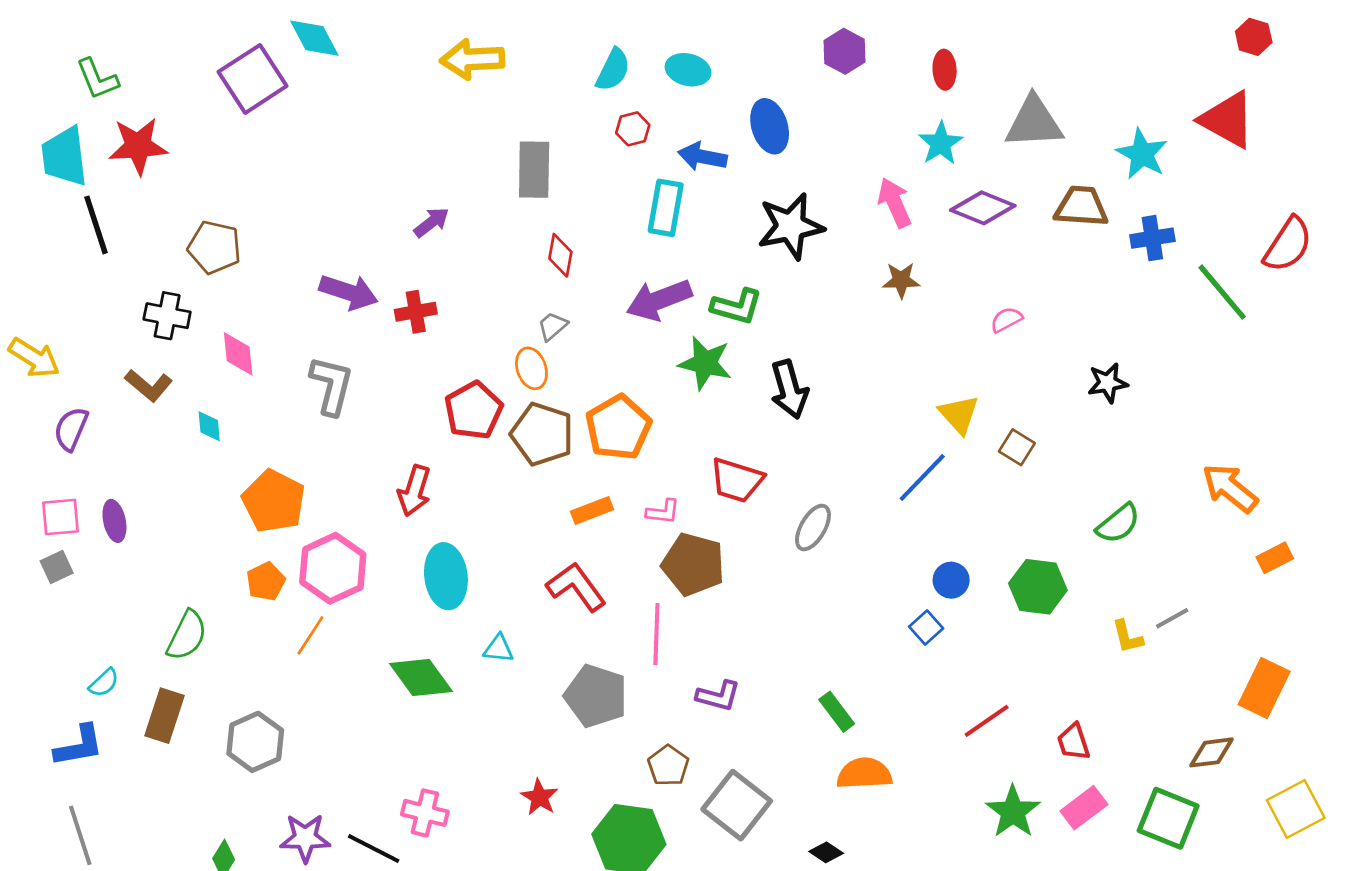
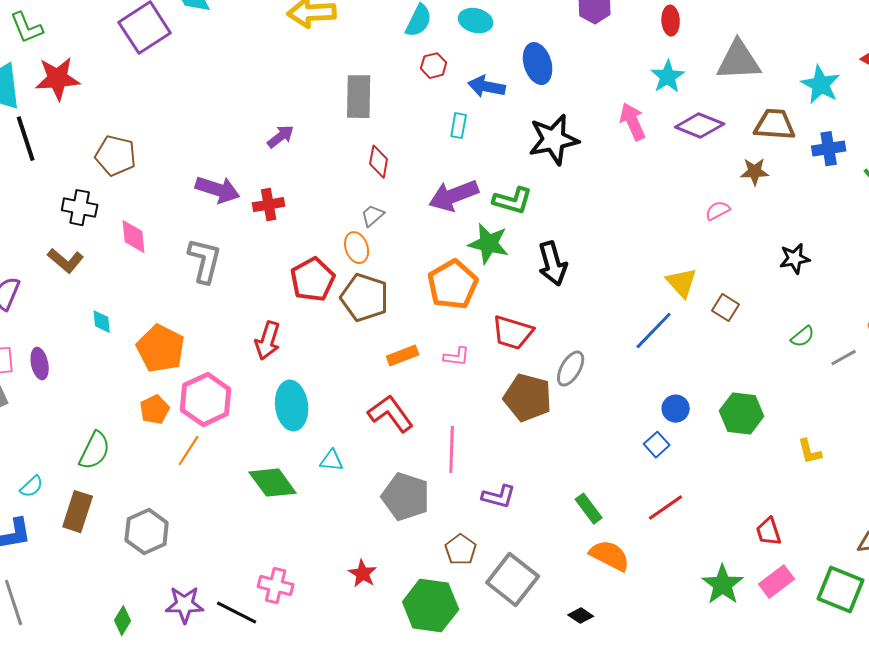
cyan rectangle: (666, 208) -> (459, 126), size x0.6
brown star: (901, 280) -> (755, 172), moved
cyan diamond: (209, 426) -> (102, 322), moved
orange pentagon: (618, 428) -> (453, 285), moved
green semicircle: (1118, 524) -> (803, 337), moved, size x0.7
brown pentagon: (693, 564) -> (528, 398), moved
gray line: (1172, 618) -> (844, 358), moved
red line: (987, 721) -> (666, 508), moved
orange semicircle: (864, 774) -> (610, 556), turned 30

